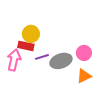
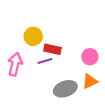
red rectangle: (26, 46) -> (52, 49), moved
gray ellipse: (61, 61) -> (65, 89), moved

